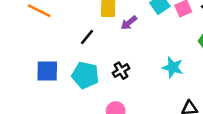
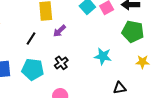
purple arrow: (129, 23) -> (59, 31), moved

